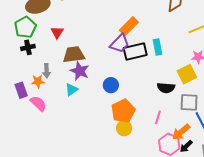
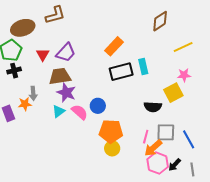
purple trapezoid: (120, 44) -> (66, 53), moved
gray square: (189, 102) -> (166, 132), moved
pink semicircle: (38, 103) -> (80, 112), moved
orange pentagon: (123, 111) -> (111, 131), turned 30
orange arrow: (181, 132) -> (153, 148), moved

